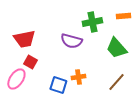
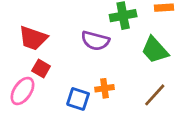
red trapezoid: (24, 39) -> (33, 38), turned 30

